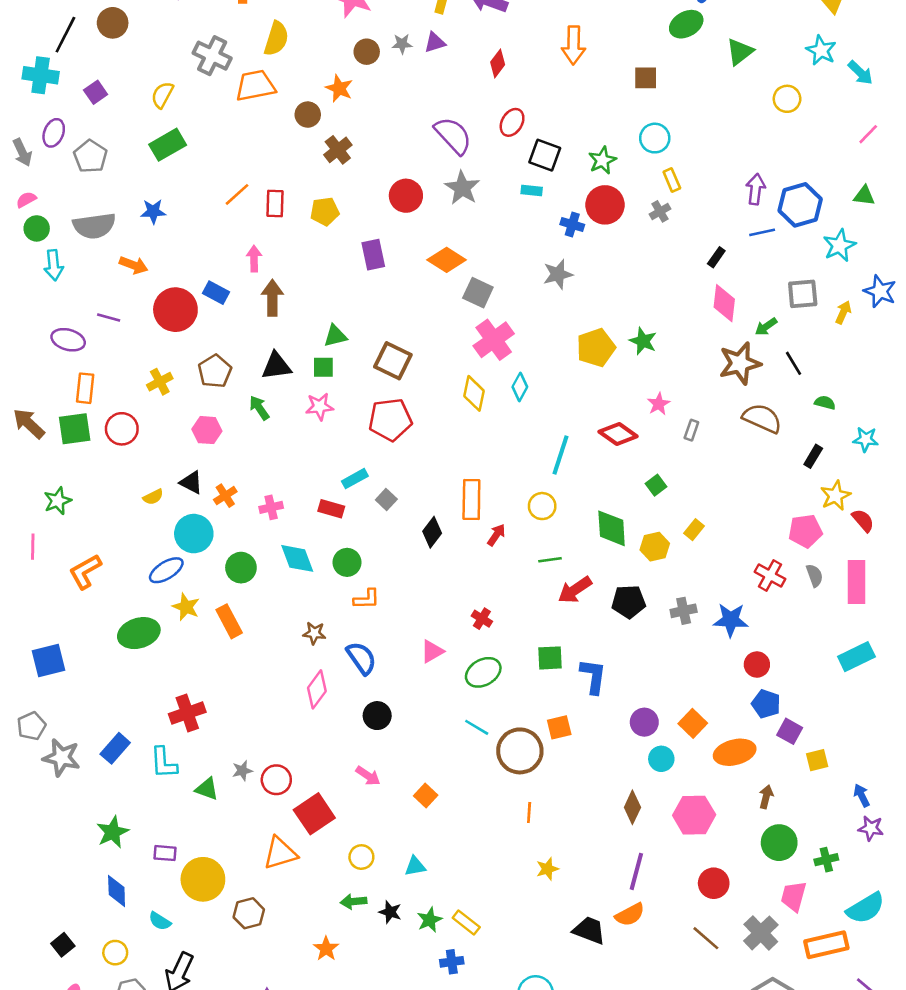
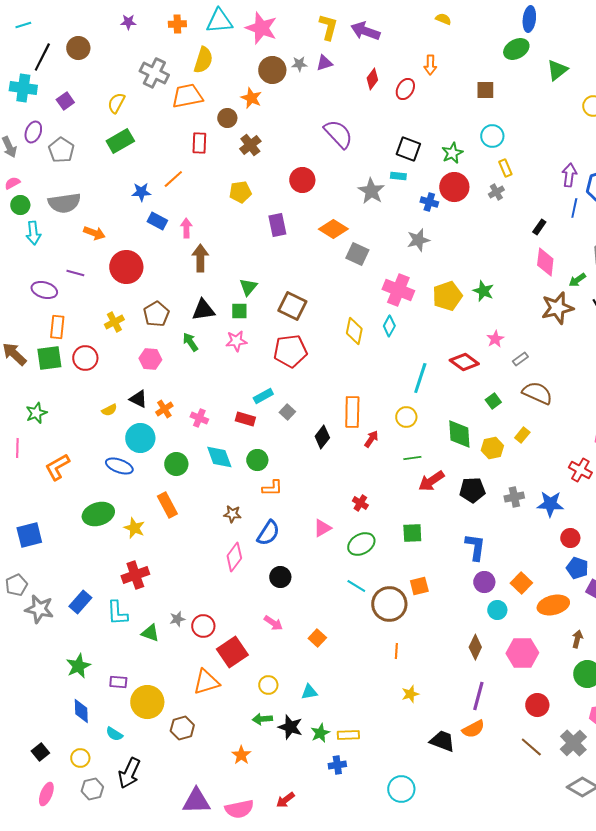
orange arrow: (574, 45) -> (430, 65), size x0.7
brown circle: (367, 52) -> (272, 70), size x1.4
red ellipse: (512, 122) -> (405, 89), moved
gray star: (462, 188) -> (371, 191), moved
red rectangle: (275, 204) -> (199, 143), moved
blue star: (153, 211) -> (141, 192), moved
blue line: (762, 232) -> (574, 208), turned -66
blue rectangle: (216, 293) -> (157, 221), moved
green triangle: (335, 336) -> (248, 287), turned -36
pink cross: (494, 340) -> (398, 290), moved, turned -32
brown semicircle: (762, 418) -> (537, 393), moved
gray rectangle: (691, 430) -> (520, 359), turned 35
pink cross: (271, 507) -> (199, 418), turned 36
blue ellipse: (166, 570) -> (119, 466), turned 52
yellow star: (186, 607) -> (134, 528), moved
blue semicircle: (361, 658) -> (268, 533), turned 68
blue L-shape: (593, 676) -> (475, 547), moved
black star: (390, 912) -> (290, 727), size x1.4
yellow rectangle: (466, 922) -> (348, 735), turned -40

